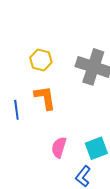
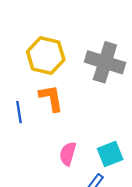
yellow hexagon: (41, 60) -> (46, 56), size x1.5

